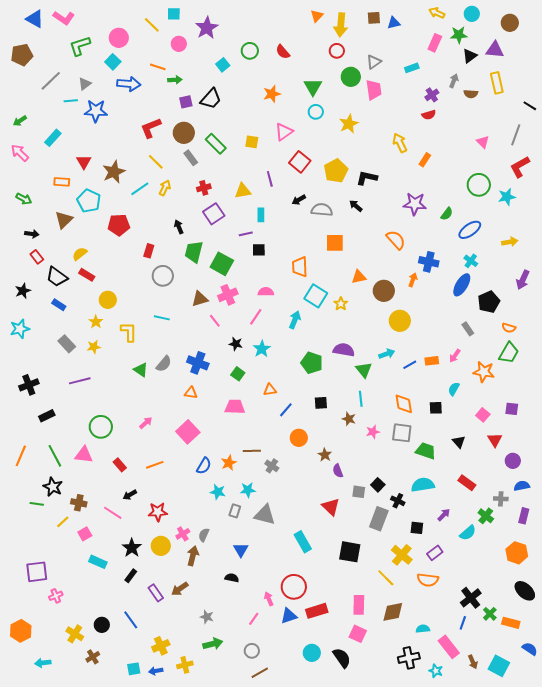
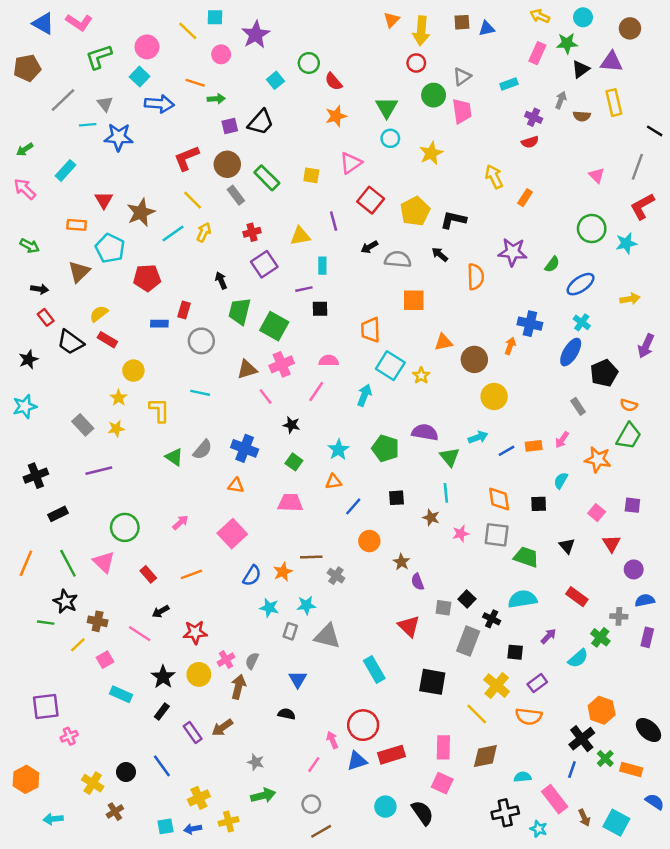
red semicircle: (283, 52) -> (334, 82), moved
gray triangle: (85, 84) -> (105, 104), turned -32
purple cross: (432, 95) -> (534, 117), turned -32
orange semicircle: (396, 240) -> (476, 277), moved, turned 40
blue rectangle: (59, 305) -> (159, 324), moved, turned -32
cyan star: (262, 349) -> (338, 450), moved
pink triangle: (84, 455) -> (104, 562), turned 36
orange hexagon: (517, 553) -> (602, 710), moved

